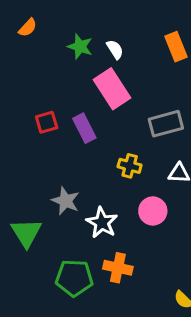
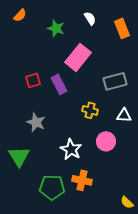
white semicircle: (115, 49) -> (90, 18), moved
pink rectangle: (112, 89) -> (78, 57), turned 72
gray star: (65, 201) -> (36, 122), moved

